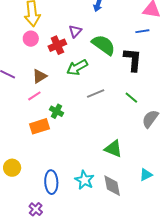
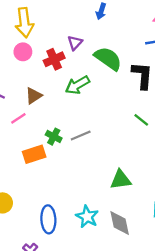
gray line: (96, 94) -> (81, 136), moved
pink line: (34, 96) -> (18, 118), moved
green triangle: (113, 149) -> (121, 180), turned -30

